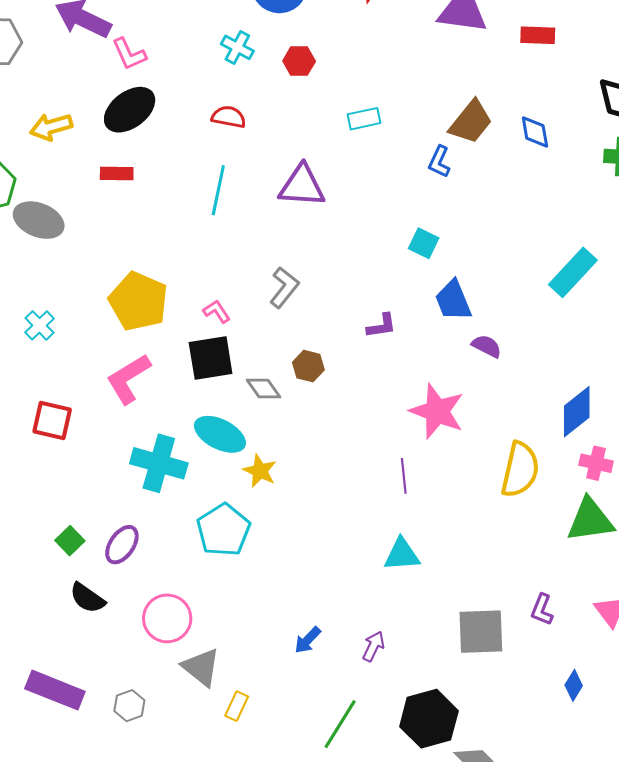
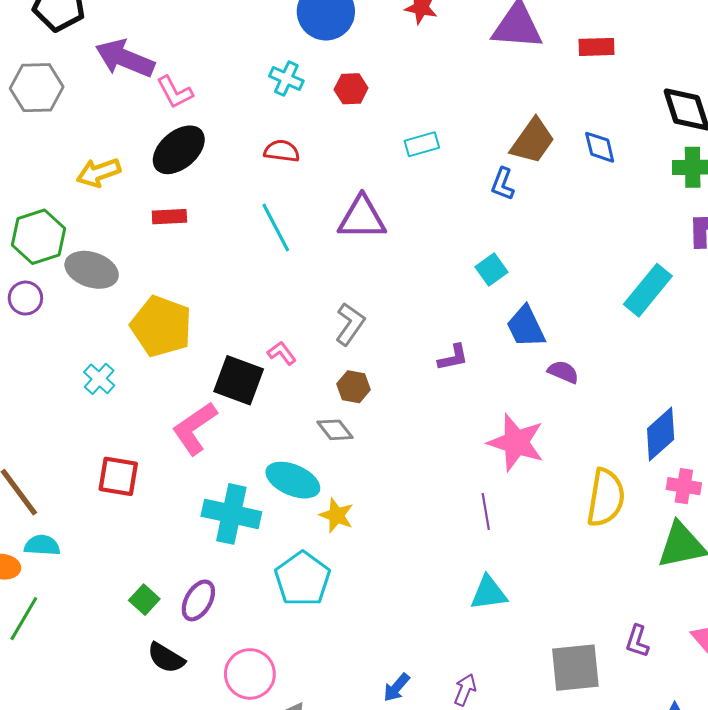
cyan line: (218, 190) -> (276, 228), turned -36
cyan square: (424, 243) -> (492, 269), turned 32
yellow pentagon: (138, 301) -> (161, 326), moved
black square: (211, 358) -> (239, 380), moved, turned 33
brown hexagon: (308, 366) -> (354, 387), moved

